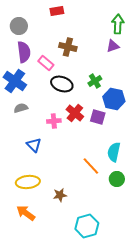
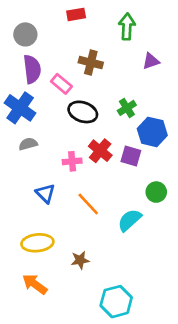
green arrow: (118, 24) -> (127, 26), moved
cyan semicircle: (114, 152) -> (130, 220), moved, turned 36
orange line: (91, 166) -> (88, 204), moved
green circle: (117, 179) -> (156, 192), moved

